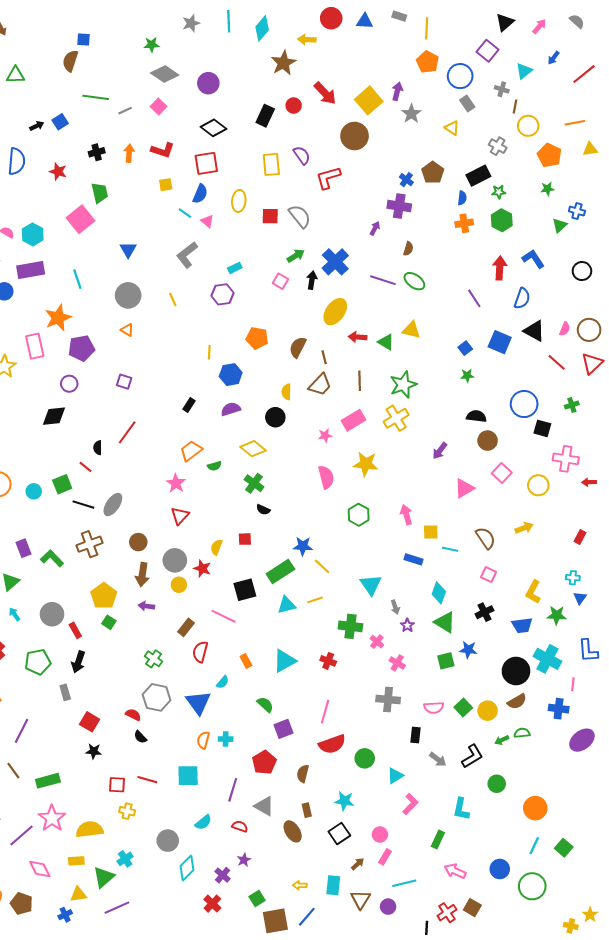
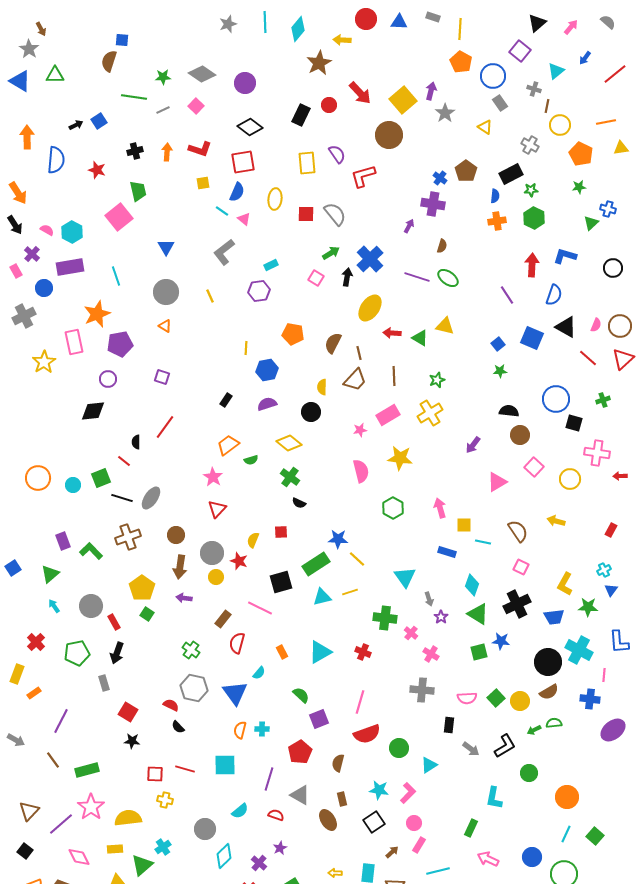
green star: (151, 45) -> (163, 77), moved
blue L-shape: (533, 259) -> (565, 256), turned -40
green star: (403, 385) -> (437, 380), size x0.6
yellow arrow: (524, 528) -> (556, 521), turned -144
cyan cross: (573, 578) -> (604, 570), turned -32
black cross: (485, 612) -> (517, 604), size x1.5
pink L-shape: (410, 804) -> (408, 793), moved

